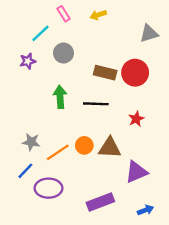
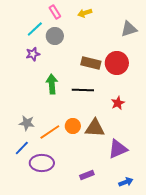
gray circle: (64, 53) -> (55, 36), moved
purple star: (28, 61) -> (33, 54), moved
purple rectangle: (100, 202) -> (87, 175), size x0.6

